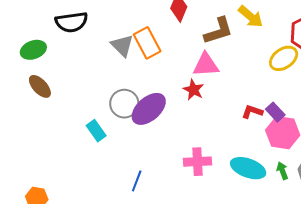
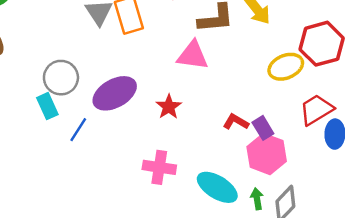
red star: (193, 90) -> (169, 107), moved
gray circle: (124, 104) -> (61, 78), moved
blue line: (137, 181) -> (78, 130), moved

